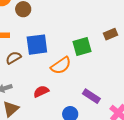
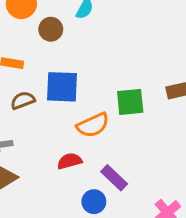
red semicircle: (41, 91) -> (70, 161), moved
purple rectangle: (91, 96) -> (114, 178), moved

